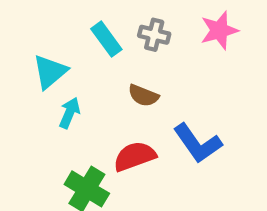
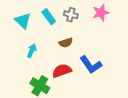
cyan triangle: (50, 72) -> (23, 21), moved, turned -36
brown semicircle: (143, 96) -> (66, 43), turned -40

